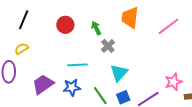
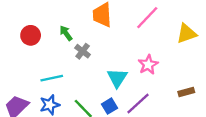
cyan triangle: (119, 73) -> (117, 78), moved
pink star: (173, 82) -> (148, 65), moved

